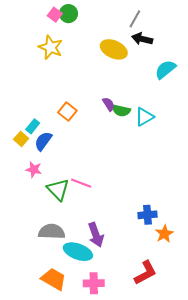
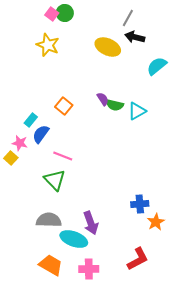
yellow square: (21, 139) -> (11, 158), moved
pink star: (34, 169) -> (20, 143), moved
pink line: (81, 183) -> (63, 156), moved

